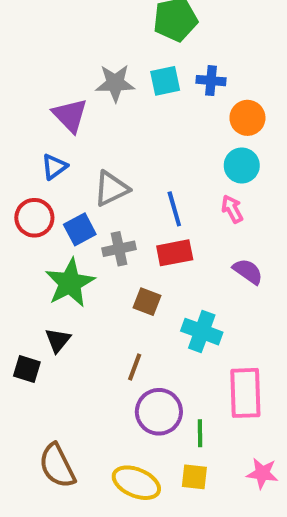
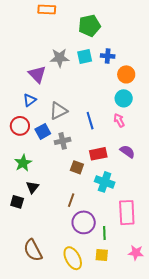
red rectangle: (175, 253) -> (98, 154), moved
green star: (70, 283) -> (23, 163), moved, size x0.7
yellow ellipse: (136, 483) -> (73, 258), turned 40

